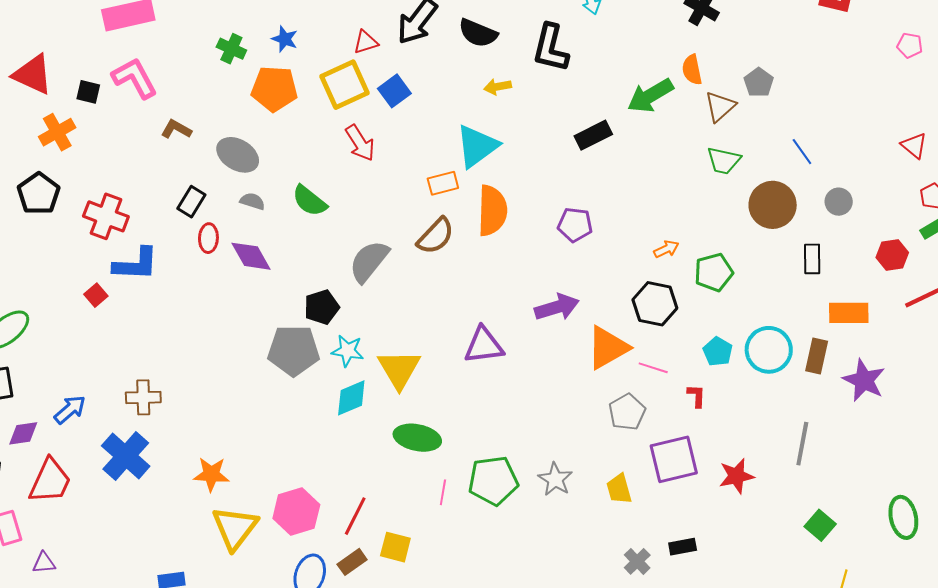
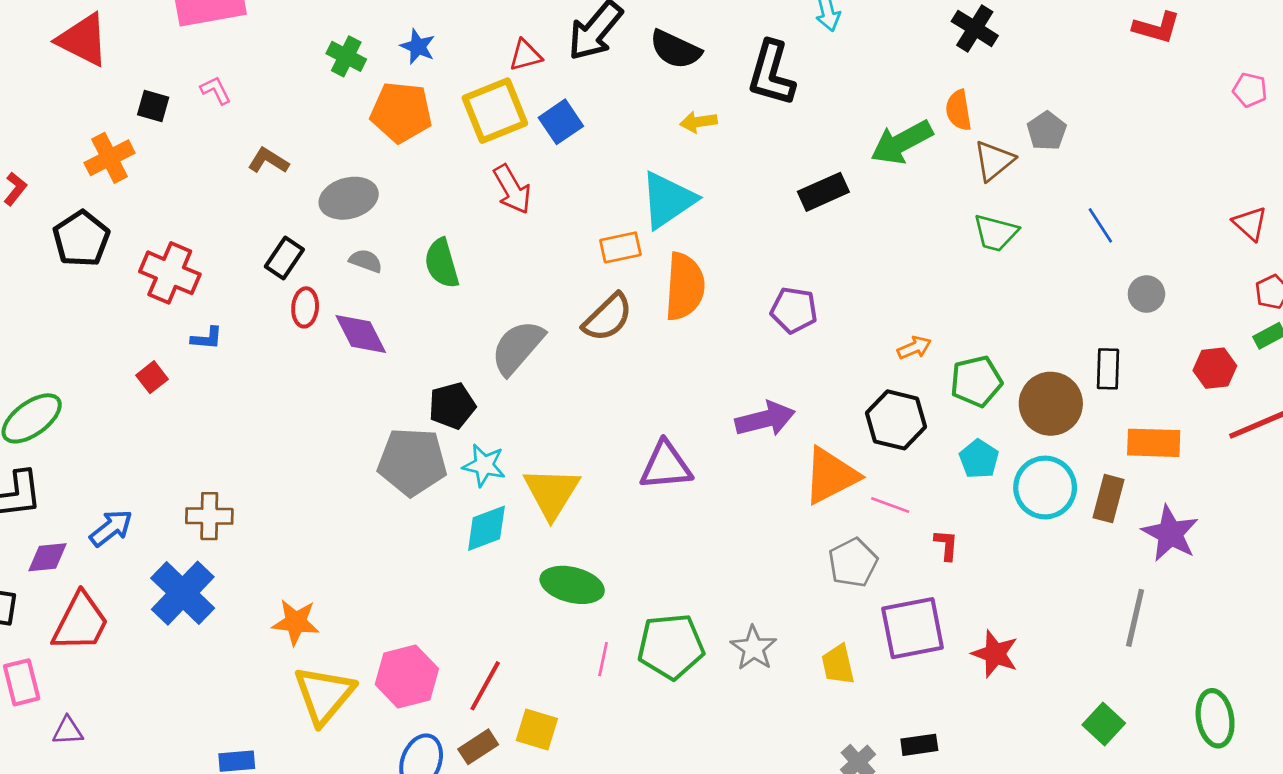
red triangle: (33, 74) -> (83, 40), moved
pink L-shape: (135, 78) -> (216, 90), size x0.5
gray ellipse: (238, 155) -> (349, 198), turned -48
green semicircle: (309, 201) -> (442, 263), turned 33
brown circle: (773, 205) -> (1051, 404), moved
blue L-shape: (136, 264) -> (207, 338), size x0.5
cyan pentagon: (718, 351) -> (979, 459), moved
gray line: (802, 444) -> (1135, 618), moved
red star: (736, 476) -> (995, 654), turned 30

